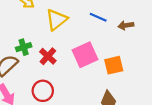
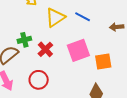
blue line: (98, 17) -> (83, 17), moved

